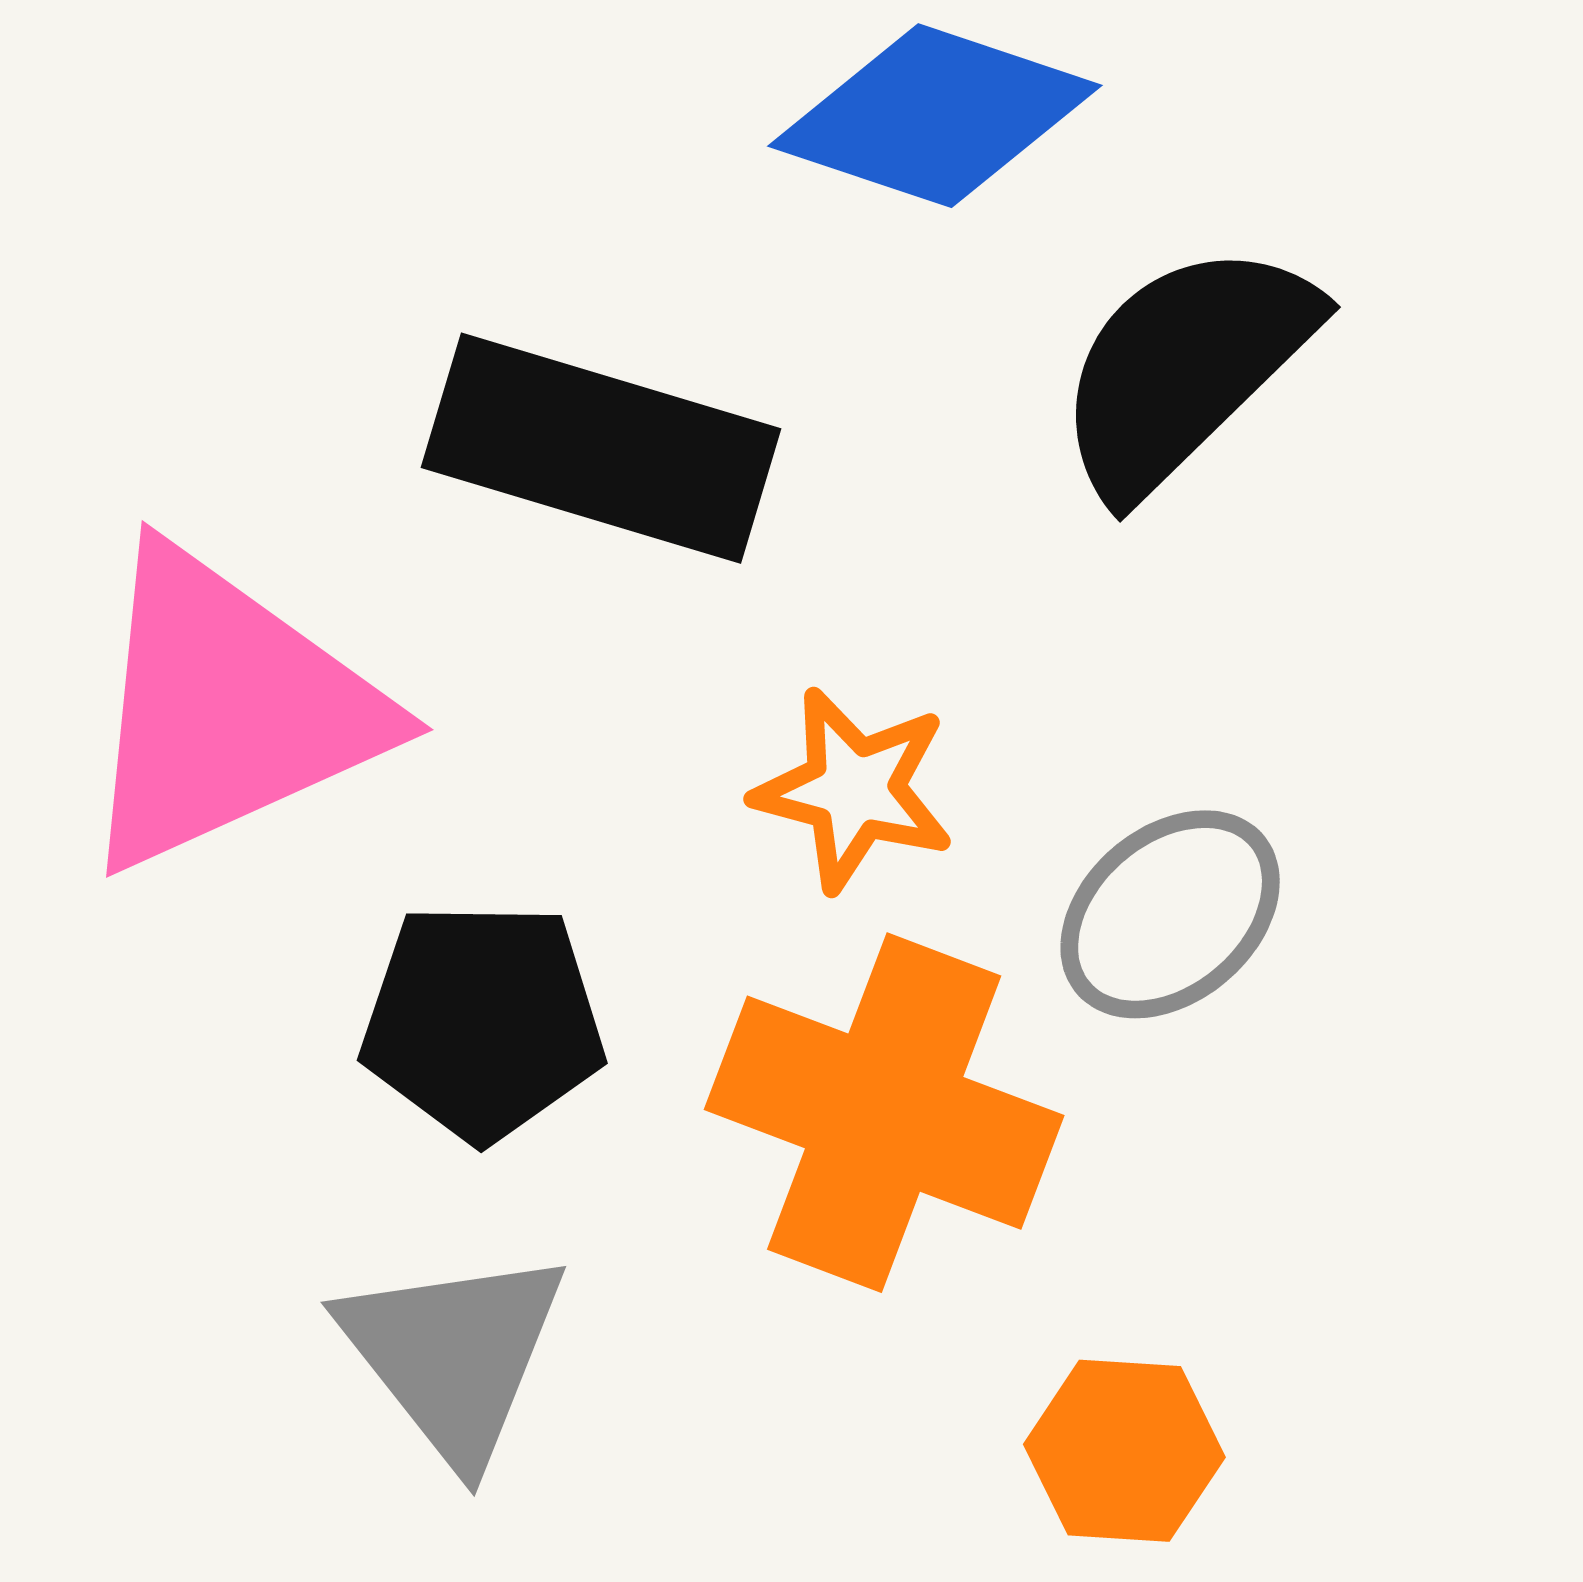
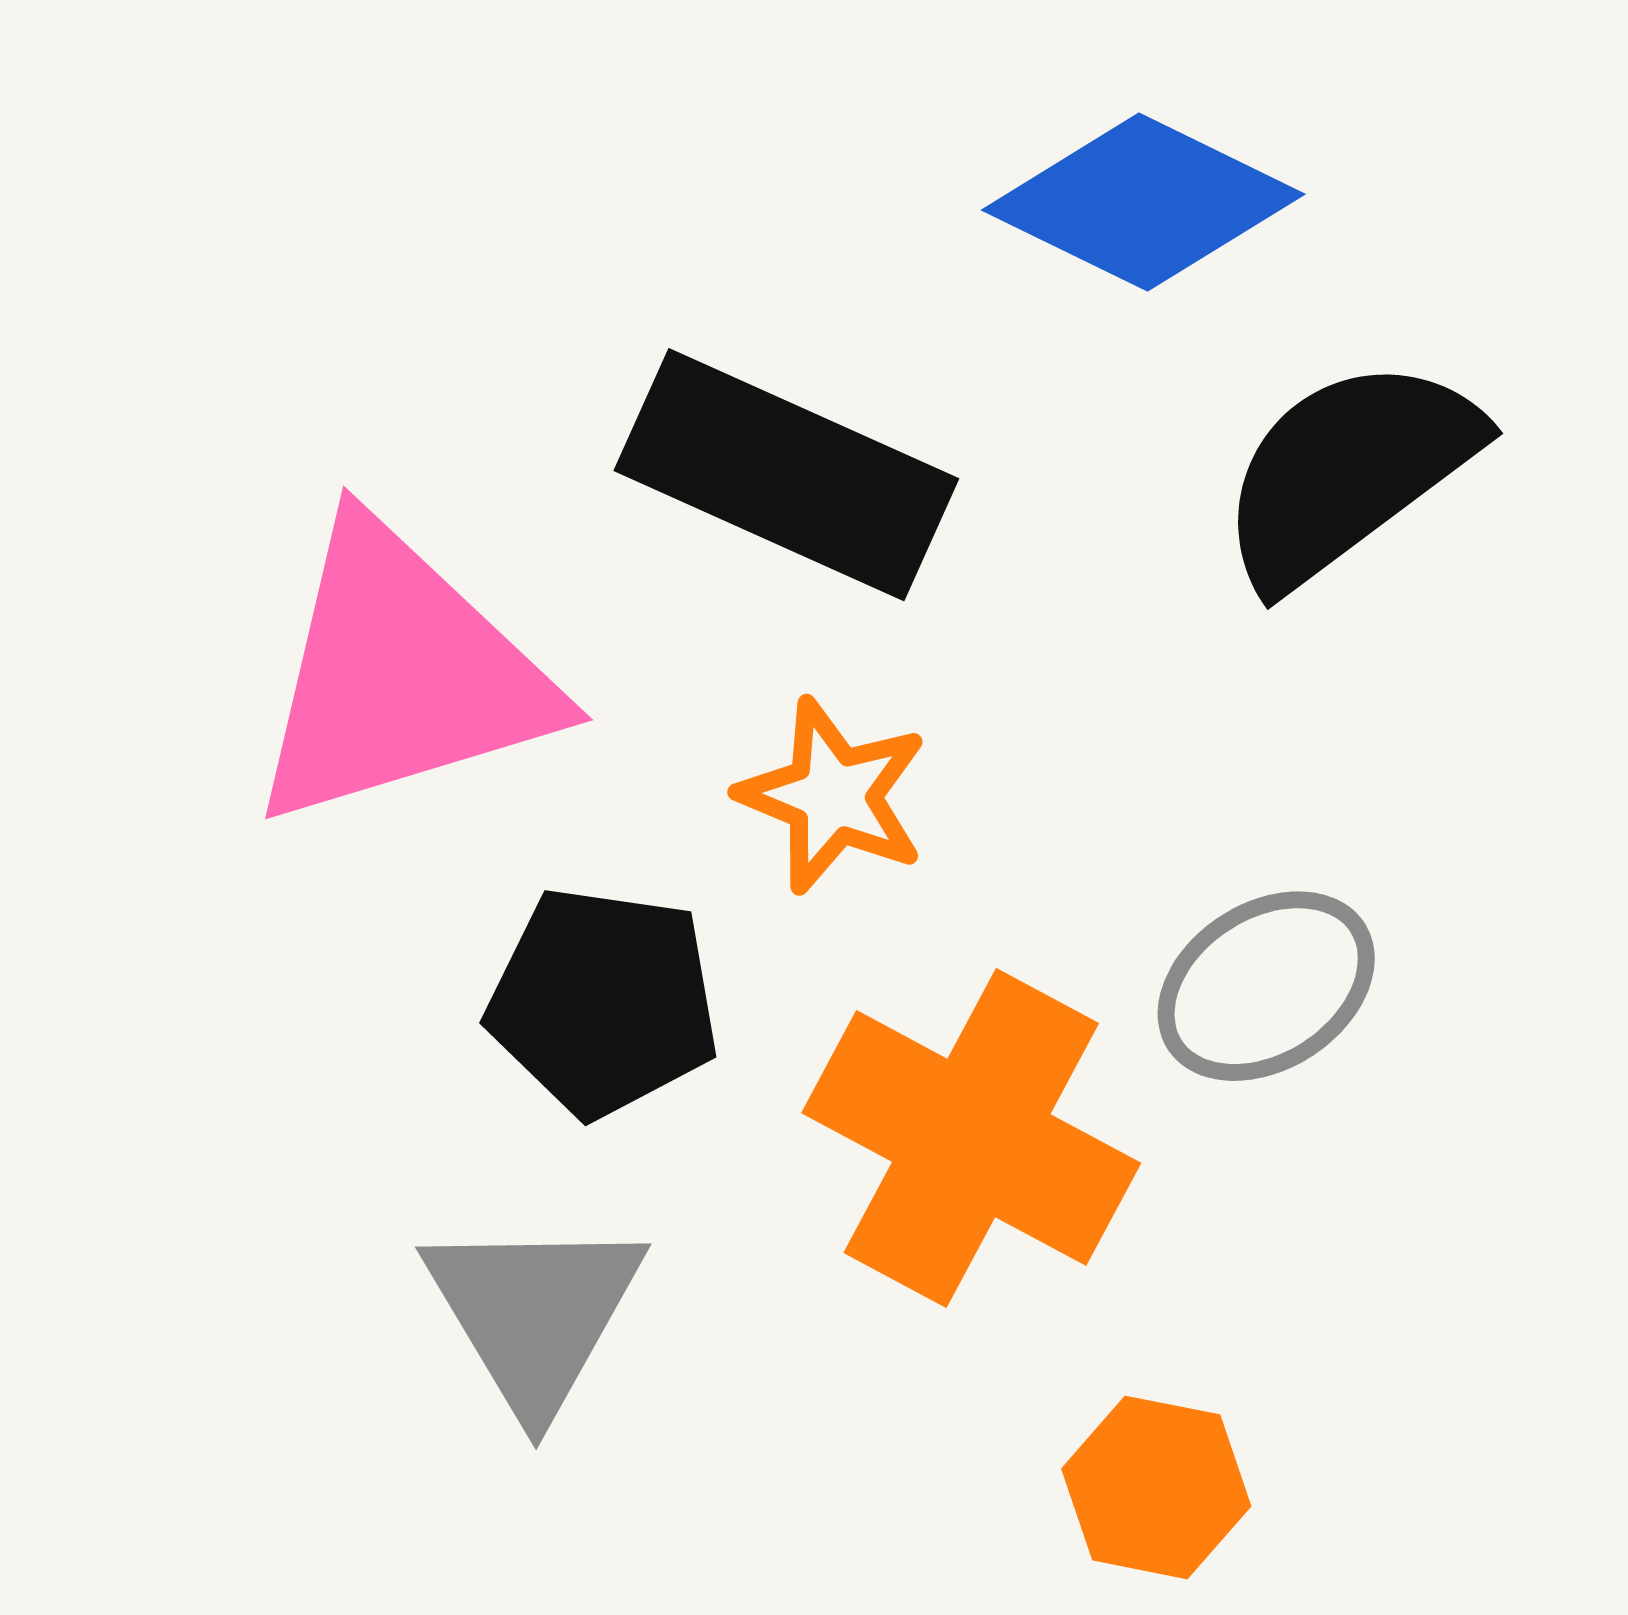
orange star: (854, 790) -> (833, 796), moved

